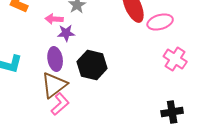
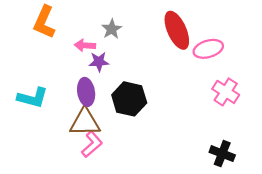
brown triangle: (54, 85) -> (85, 122), turned 36
black cross: (172, 112) -> (222, 154), turned 30

